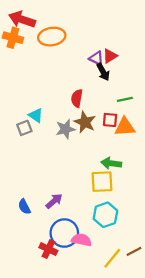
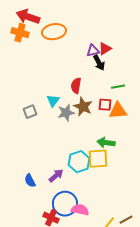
purple triangle: (96, 58) -> (93, 51), turned -40
cyan triangle: (36, 115) -> (53, 101), moved, turned 32
cyan hexagon: (105, 215) -> (79, 162), moved

